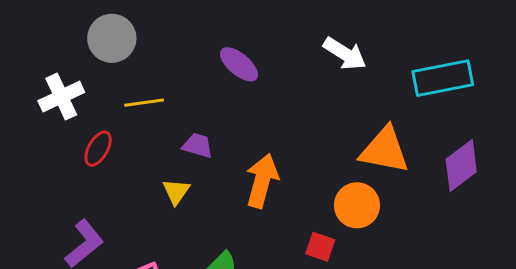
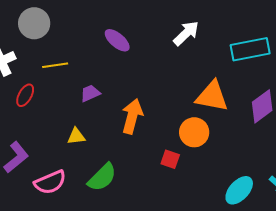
white arrow: (345, 54) -> (186, 33), turned -76
purple trapezoid: (198, 146) -> (90, 93), turned -40
yellow triangle: (176, 192) -> (76, 136), moved, turned 48

